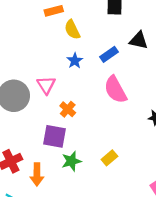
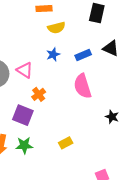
yellow semicircle: (72, 30) -> (56, 28), turned -90
pink triangle: (46, 85) -> (25, 70), turned -36
green star: (71, 161) -> (24, 145), moved

